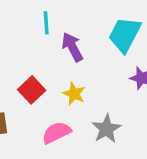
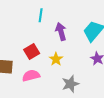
cyan line: (46, 23) -> (41, 15), moved
pink semicircle: (56, 133) -> (31, 76), moved

